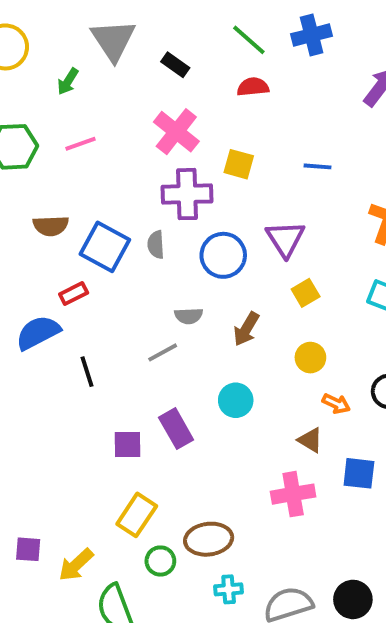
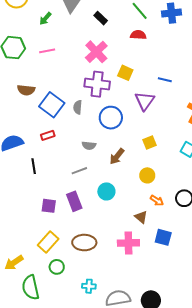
purple triangle: (285, 239) -> (145, 101), moved
red rectangle: (74, 294) -> (48, 135), moved
gray line: (163, 352) -> (79, 171), moved
brown ellipse: (209, 539) -> (84, 243), moved

